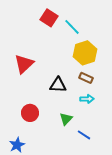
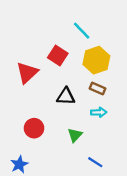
red square: (49, 18) -> (58, 56), moved
blue line: (84, 135) -> (95, 162), moved

